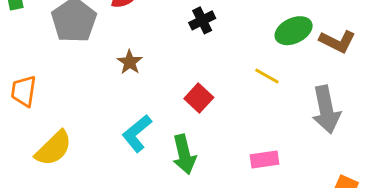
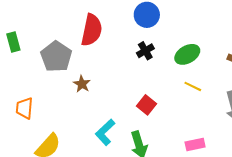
green ellipse: (294, 31) -> (187, 54), moved
brown star: (130, 62) -> (82, 84), moved

